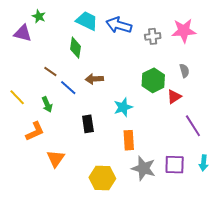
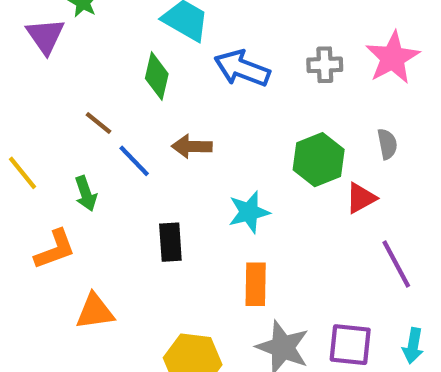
blue arrow: (119, 25) -> (242, 68), moved
pink star: (184, 31) -> (393, 58), turned -30
purple triangle: (23, 33) -> (45, 36), turned 36
orange triangle: (56, 159) -> (95, 311), turned 42

